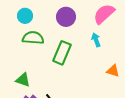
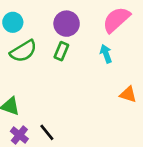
green semicircle: (33, 38) -> (23, 51), turned 145
green rectangle: (62, 53) -> (61, 51), moved, size x0.6

